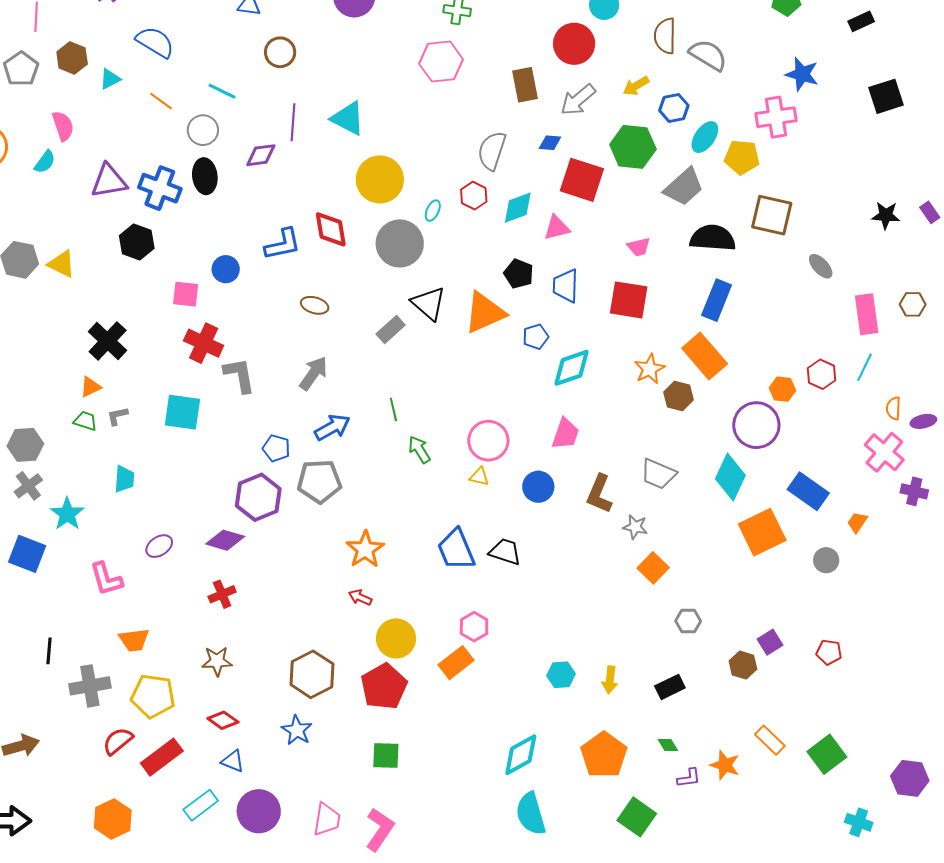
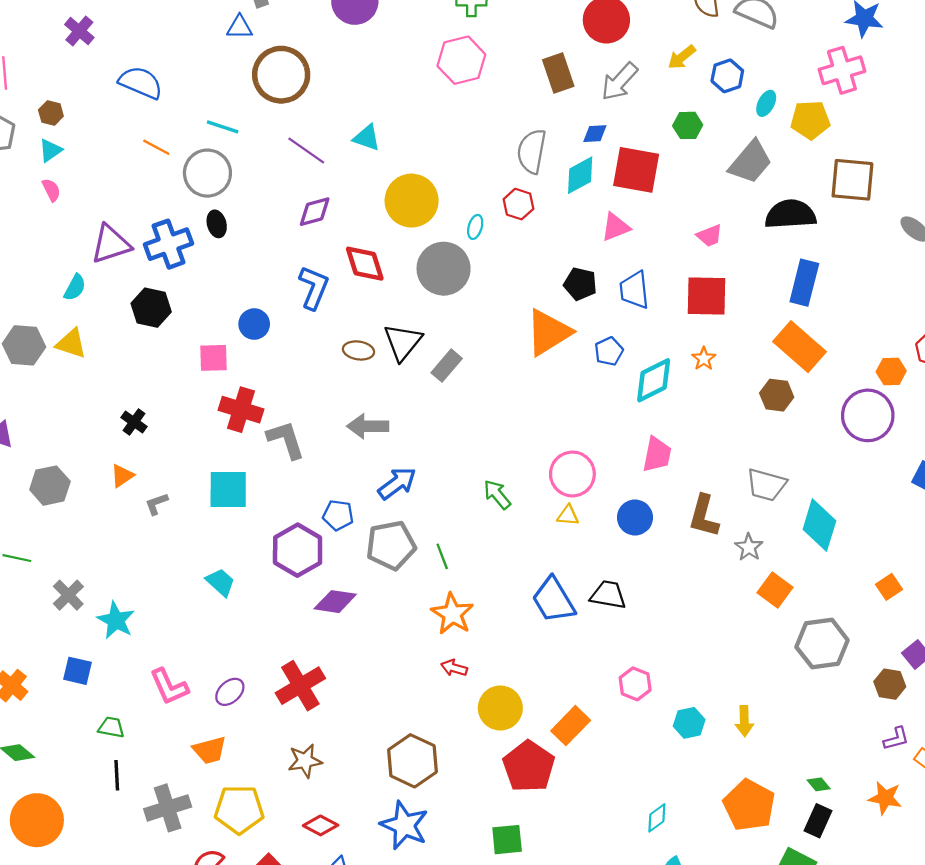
brown circle: (280, 52) -> (281, 75), size x1.6
brown hexagon: (72, 58) -> (51, 113), size x0.7
cyan triangle: (110, 79) -> (50, 150), moved
cyan triangle: (348, 118) -> (367, 138), size x0.7
purple line: (293, 122) -> (306, 150), turned -51
pink semicircle: (63, 126) -> (51, 190), size x0.7
gray circle: (203, 130) -> (207, 173), size x1.4
cyan ellipse: (705, 137) -> (766, 103), size x0.7
green hexagon: (633, 147) -> (688, 125), size x0.6
purple diamond: (261, 155) -> (315, 212), moved
cyan semicircle: (45, 162) -> (75, 287), moved
black ellipse: (205, 176) -> (217, 224), size x0.7
blue cross: (160, 188) -> (169, 244), turned -33
cyan diamond: (518, 208) -> (580, 175), moved
blue L-shape: (283, 244) -> (314, 288), turned -48
black triangle: (429, 304) -> (403, 342), moved, turned 36
black cross: (108, 341) -> (134, 422), size x0.6
orange star: (649, 369) -> (704, 359), moved, size x0.7
gray arrow: (313, 373) -> (368, 426), turned -117
green line: (393, 409) -> (442, 556), moved
green trapezoid: (85, 421) -> (111, 727), moved
gray hexagon: (25, 445) -> (50, 486), moved
cyan diamond: (730, 477) -> (819, 525), moved
cyan trapezoid: (124, 479) -> (220, 582), moved, turned -44
purple hexagon: (258, 497) -> (298, 550), moved
gray star: (635, 527) -> (749, 547), turned 30
orange square: (762, 532) -> (889, 587), moved, size x0.5
purple diamond: (225, 540) -> (335, 602), moved
purple ellipse: (159, 546) -> (230, 692), moved
blue square: (27, 554) -> (78, 671), size x0.7
red cross: (222, 594) -> (300, 686), size x1.6
gray hexagon: (688, 621) -> (822, 644), size x1.8
pink hexagon: (474, 627) -> (635, 684), moved
red pentagon: (384, 686) -> (529, 766), moved
black rectangle: (670, 687) -> (818, 821), moved, turned -32
blue star: (297, 730) -> (404, 825), size x1.4
cyan diamond: (521, 755) -> (657, 818), size x0.6
purple L-shape: (689, 778) -> (896, 739), moved

